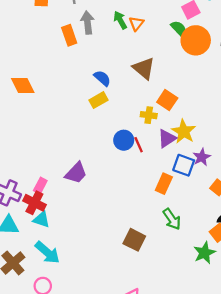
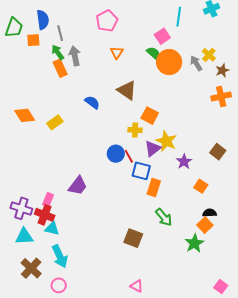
green arrow: (120, 20) -> (58, 52), moved
yellow rectangle: (99, 100) -> (55, 122), moved
blue square: (184, 165) -> (141, 171), moved
cyan arrow: (47, 253) -> (60, 256), turned 30

